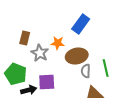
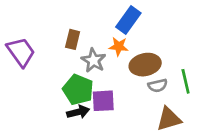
blue rectangle: (81, 24) -> (128, 20), moved
gray semicircle: (86, 71) -> (158, 85), turned -104
green pentagon: (16, 74) -> (78, 90), moved

